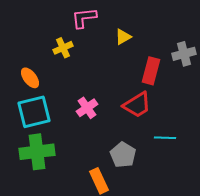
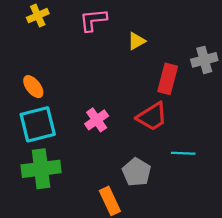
yellow cross: (63, 48) -> (38, 16), moved

